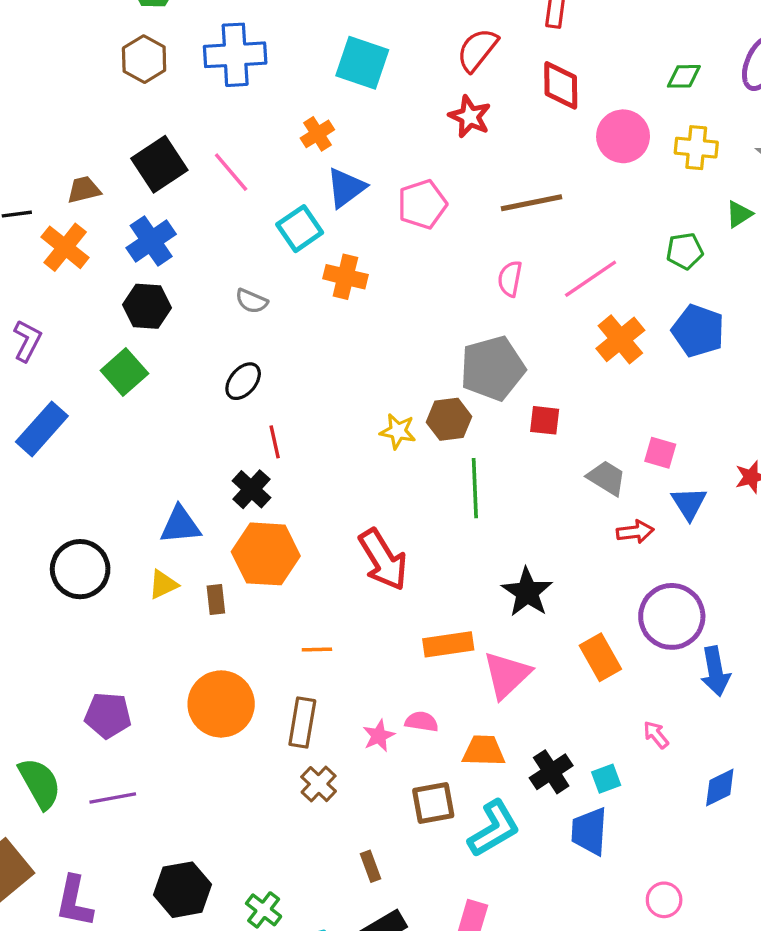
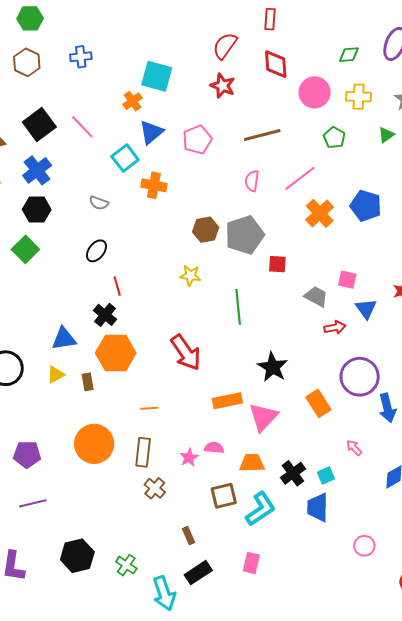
blue cross: (235, 55) -> (81, 57), size x0.6
cyan square: (362, 63) -> (157, 76), moved
green pentagon: (685, 251) -> (334, 138), moved, turned -30
brown hexagon: (449, 419) -> (206, 230), moved

